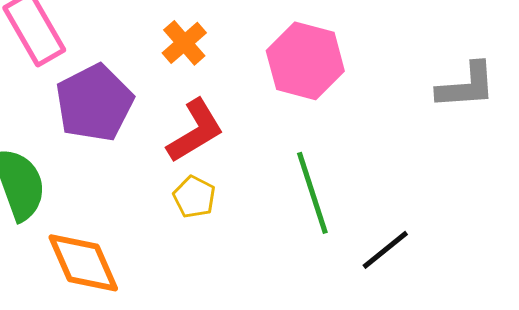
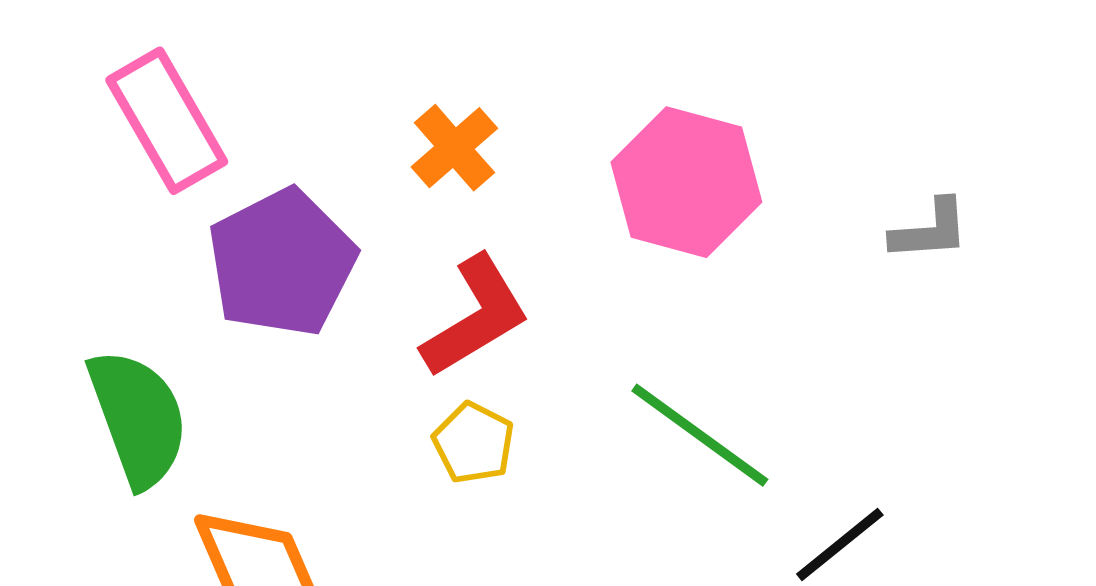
gray L-shape: (466, 86) -> (930, 230), moved, size x0.7
green line: (312, 193) -> (700, 435), turned -36

